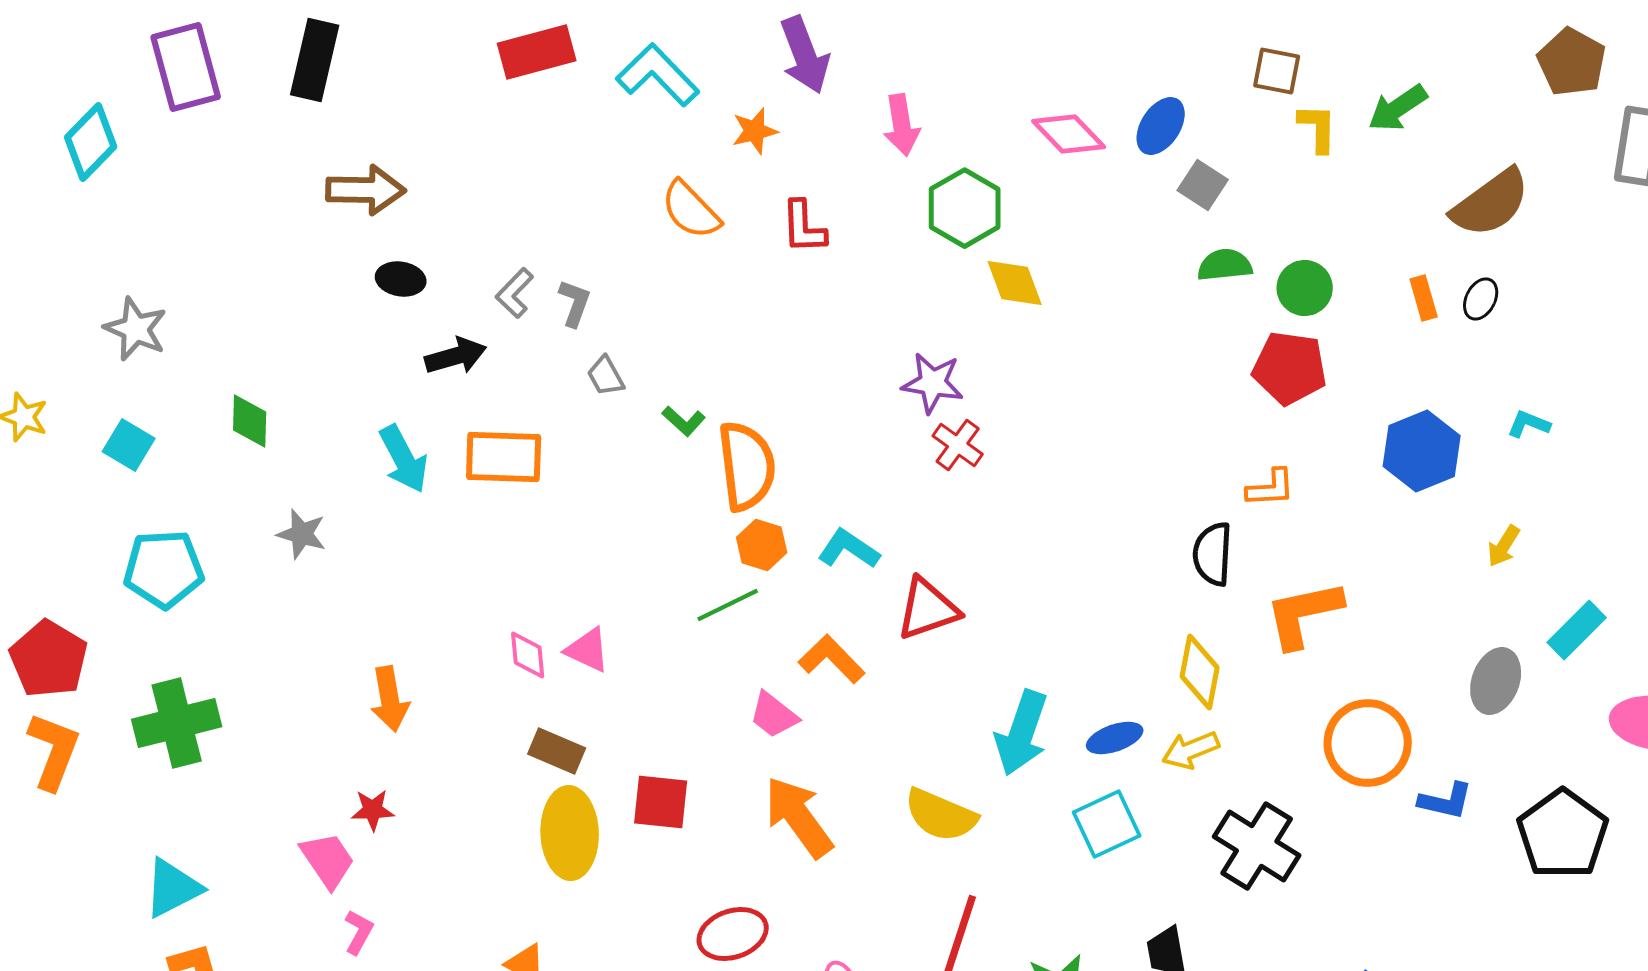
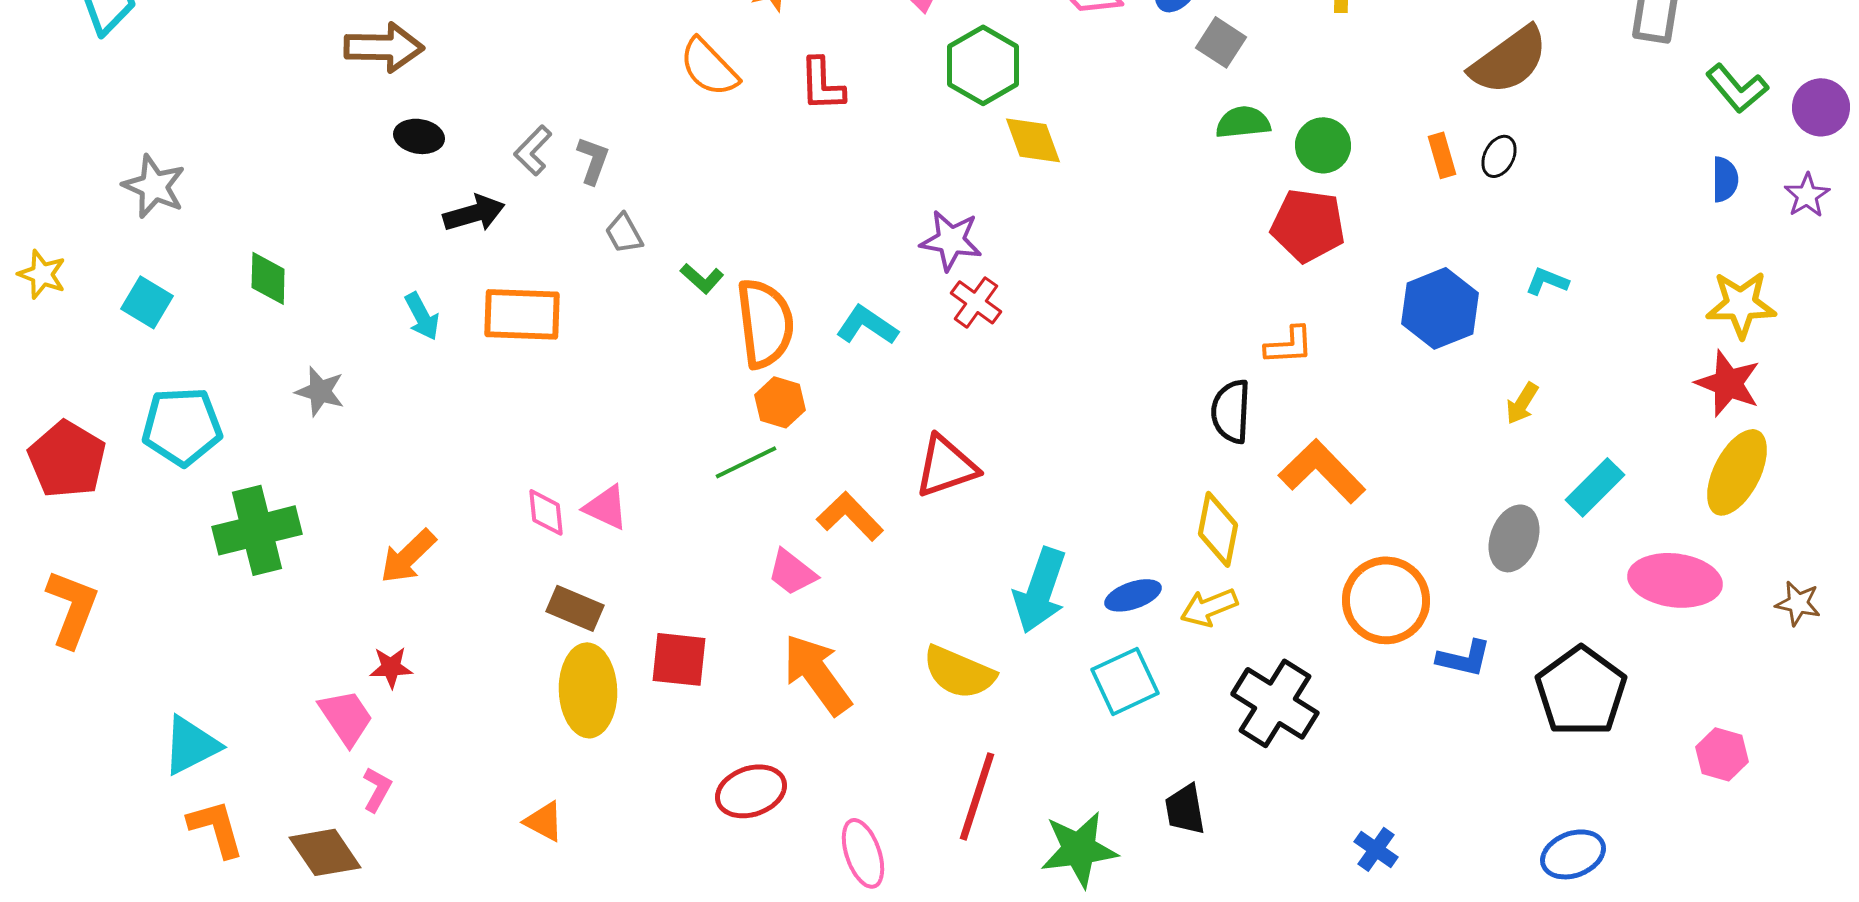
cyan arrow: (404, 459) -> (422, 316), size x0.7
cyan L-shape: (849, 549) -> (867, 325), moved
orange L-shape: (1304, 614) -> (1322, 471), turned 58
red pentagon: (49, 659) -> (67, 459), moved
orange arrow: (390, 699) -> (408, 556), turned 56
green cross: (177, 723) -> (257, 530), moved

